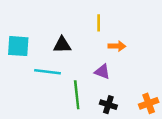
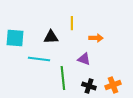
yellow line: (99, 23) -> (72, 23), moved
orange cross: (149, 103) -> (113, 85), moved

